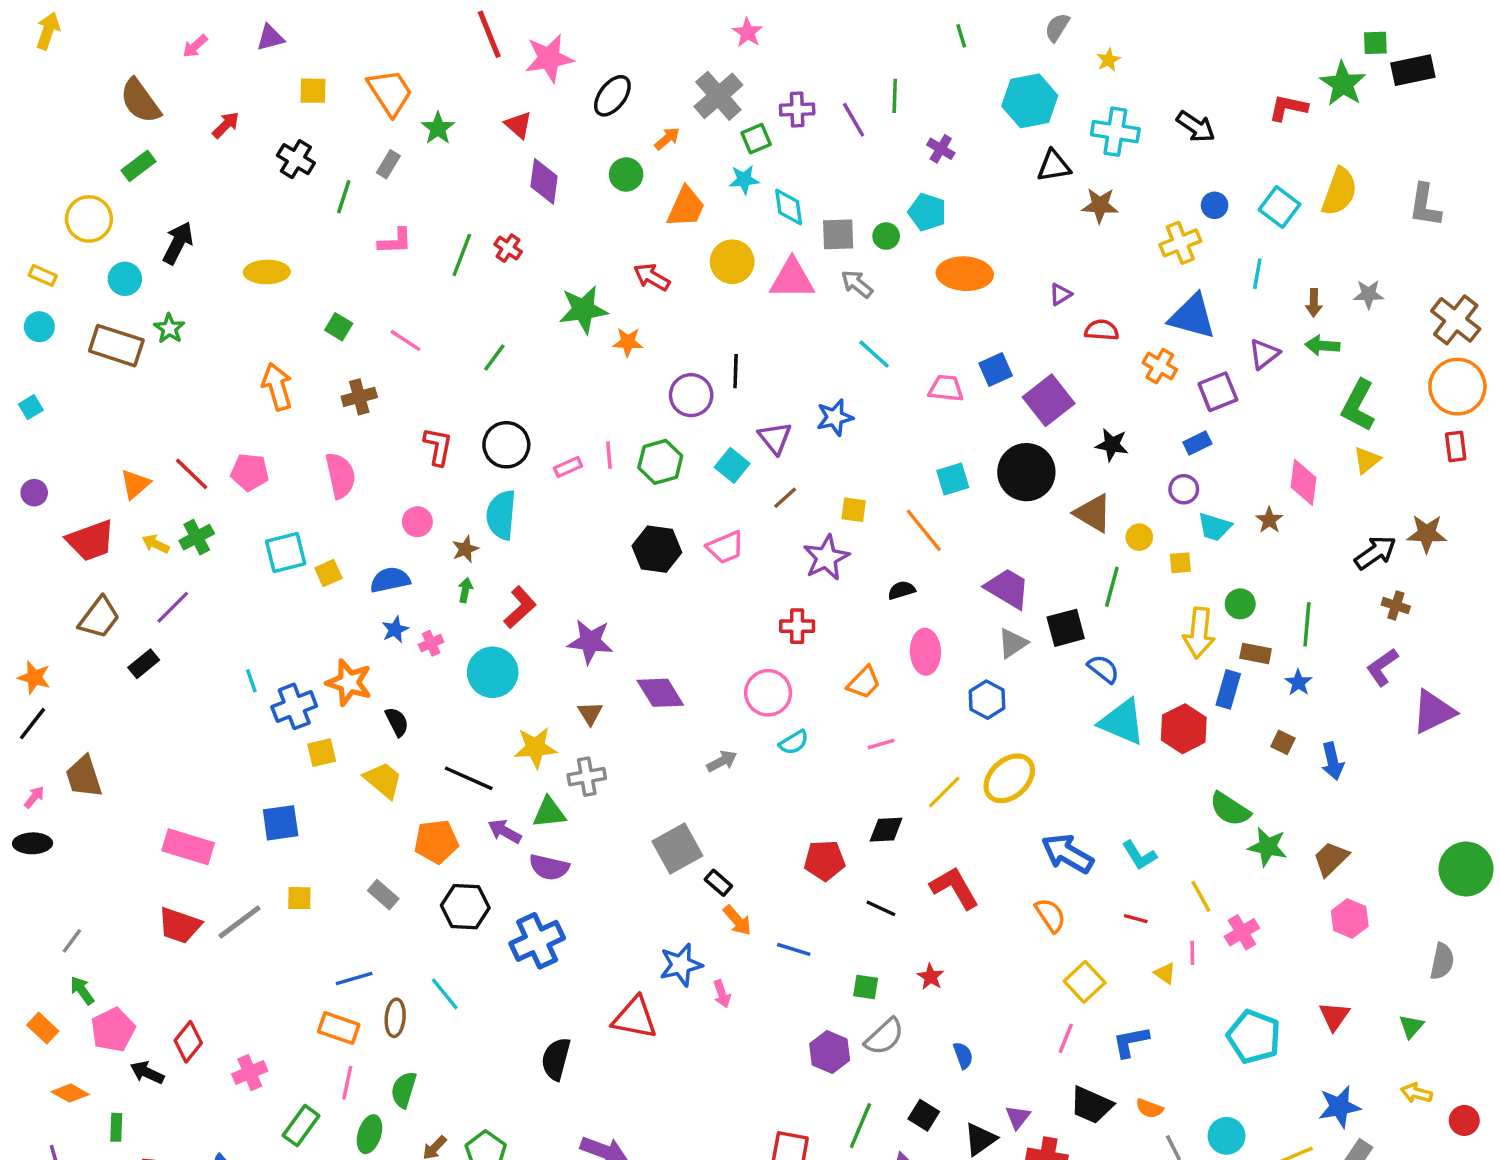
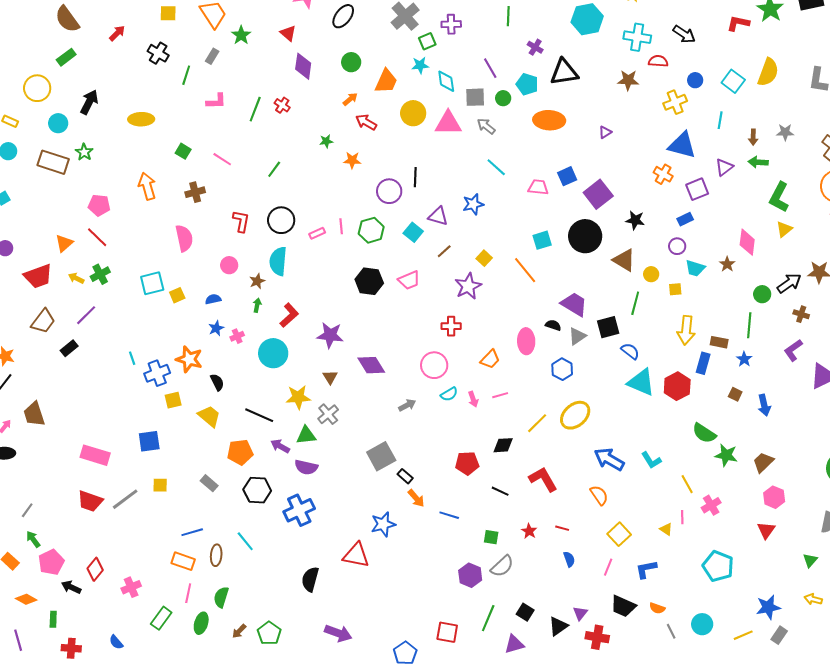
purple line: (854, 120) -> (490, 68), moved
orange arrow: (667, 139) -> (350, 99), moved
black triangle: (1054, 166) -> (564, 72), moved, size x1.4
green star: (583, 310) -> (326, 141), size x0.5
red semicircle: (1102, 330) -> (658, 61), moved
purple triangle: (775, 438) -> (438, 216), turned -35
pink pentagon: (250, 472) -> (99, 205), moved
yellow square: (854, 510) -> (484, 258), turned 35
blue semicircle: (390, 580) -> (213, 299), size x0.7
black semicircle: (901, 590) -> (553, 325), moved, turned 35
green circle: (1240, 604) -> (762, 294), moved
gray cross: (587, 777) -> (328, 414), turned -30
red line: (1136, 919) -> (562, 528), moved
pink arrow: (722, 994) -> (473, 399), moved
red triangle: (1334, 1016) -> (766, 530), moved
blue semicircle: (963, 1055) -> (569, 559), moved

